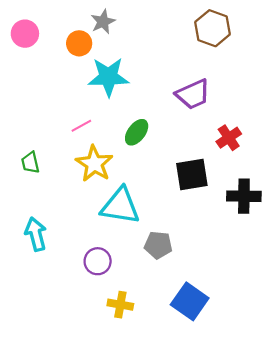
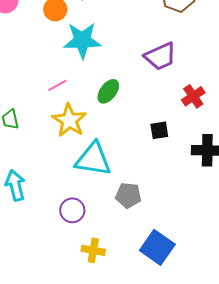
black square: (192, 175) -> (159, 130), size x0.6

